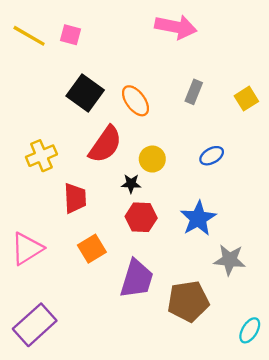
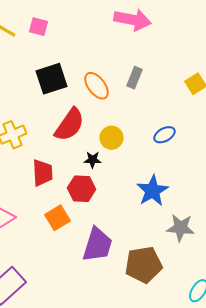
gray rectangle: (194, 92) -> (134, 78), moved
black square: (85, 93) -> (52, 79), turned 36
red hexagon: (141, 217) -> (82, 189), moved

